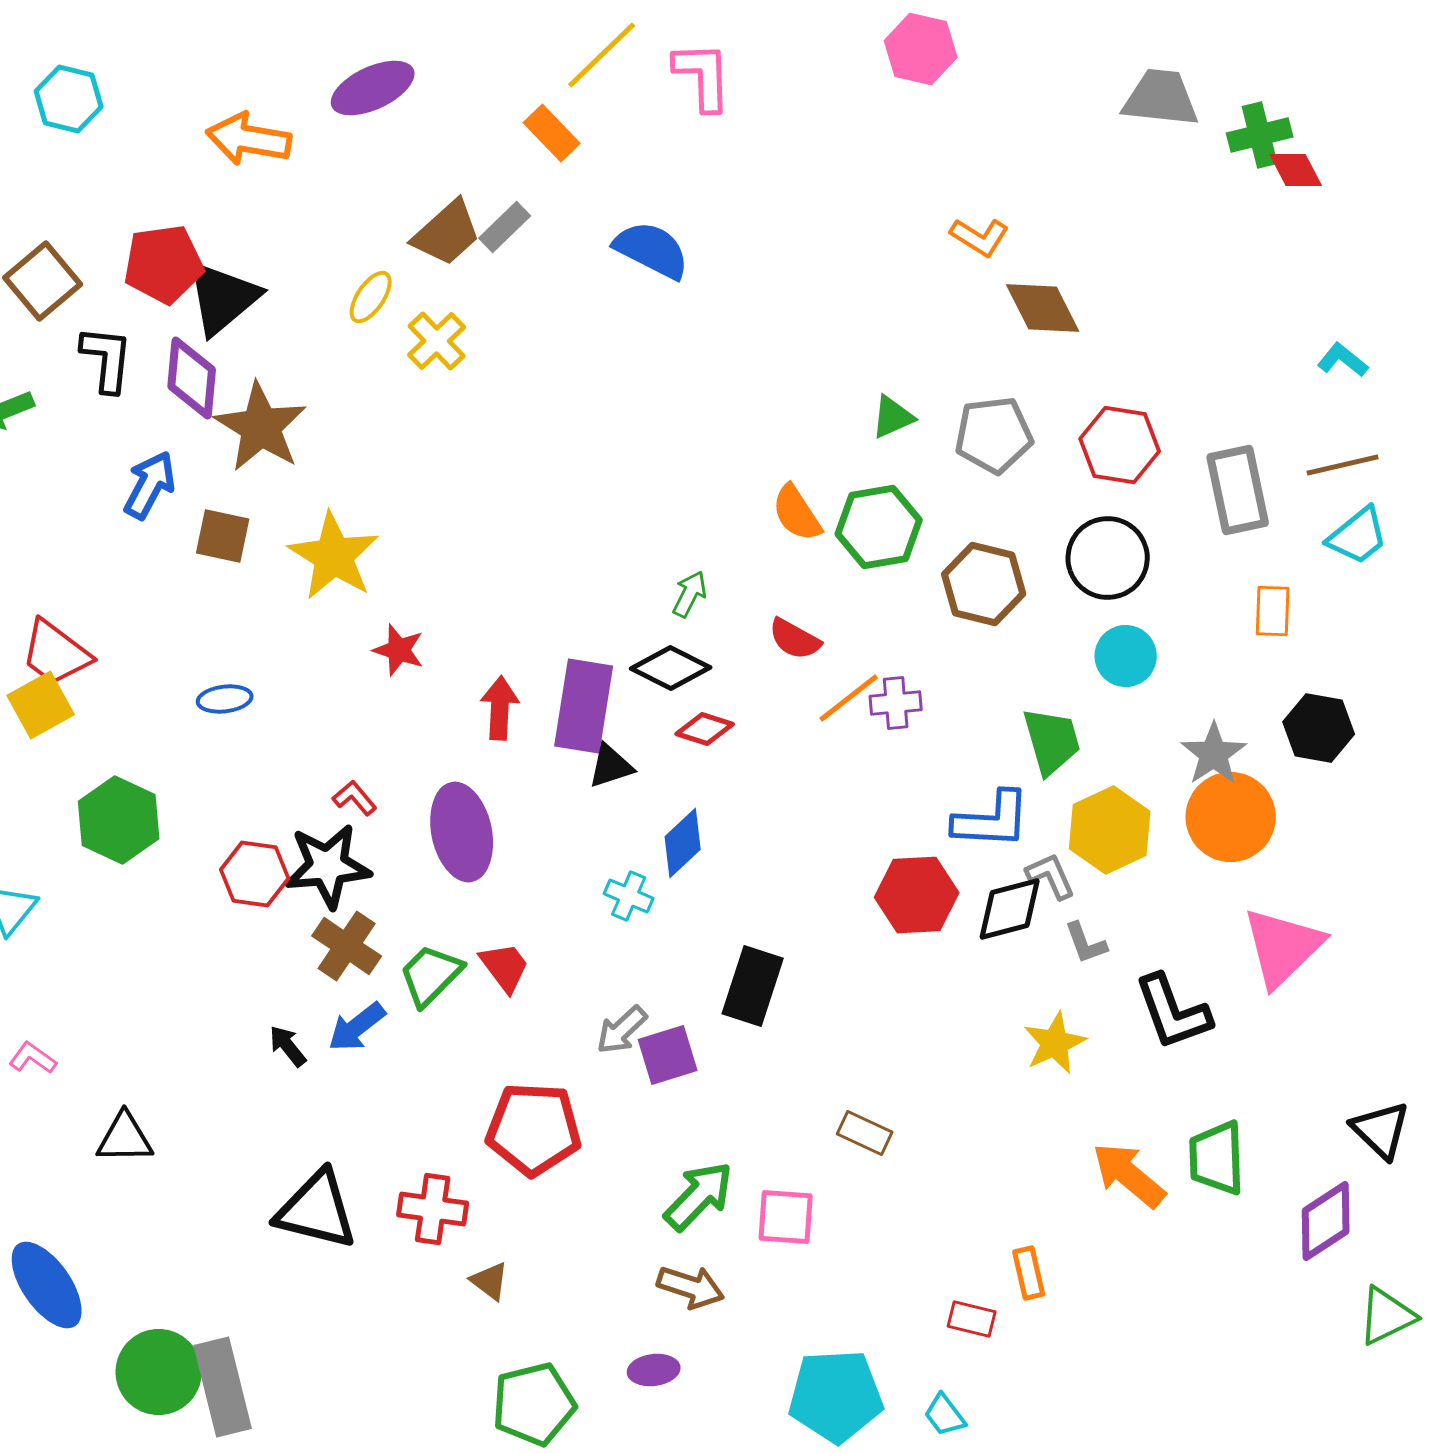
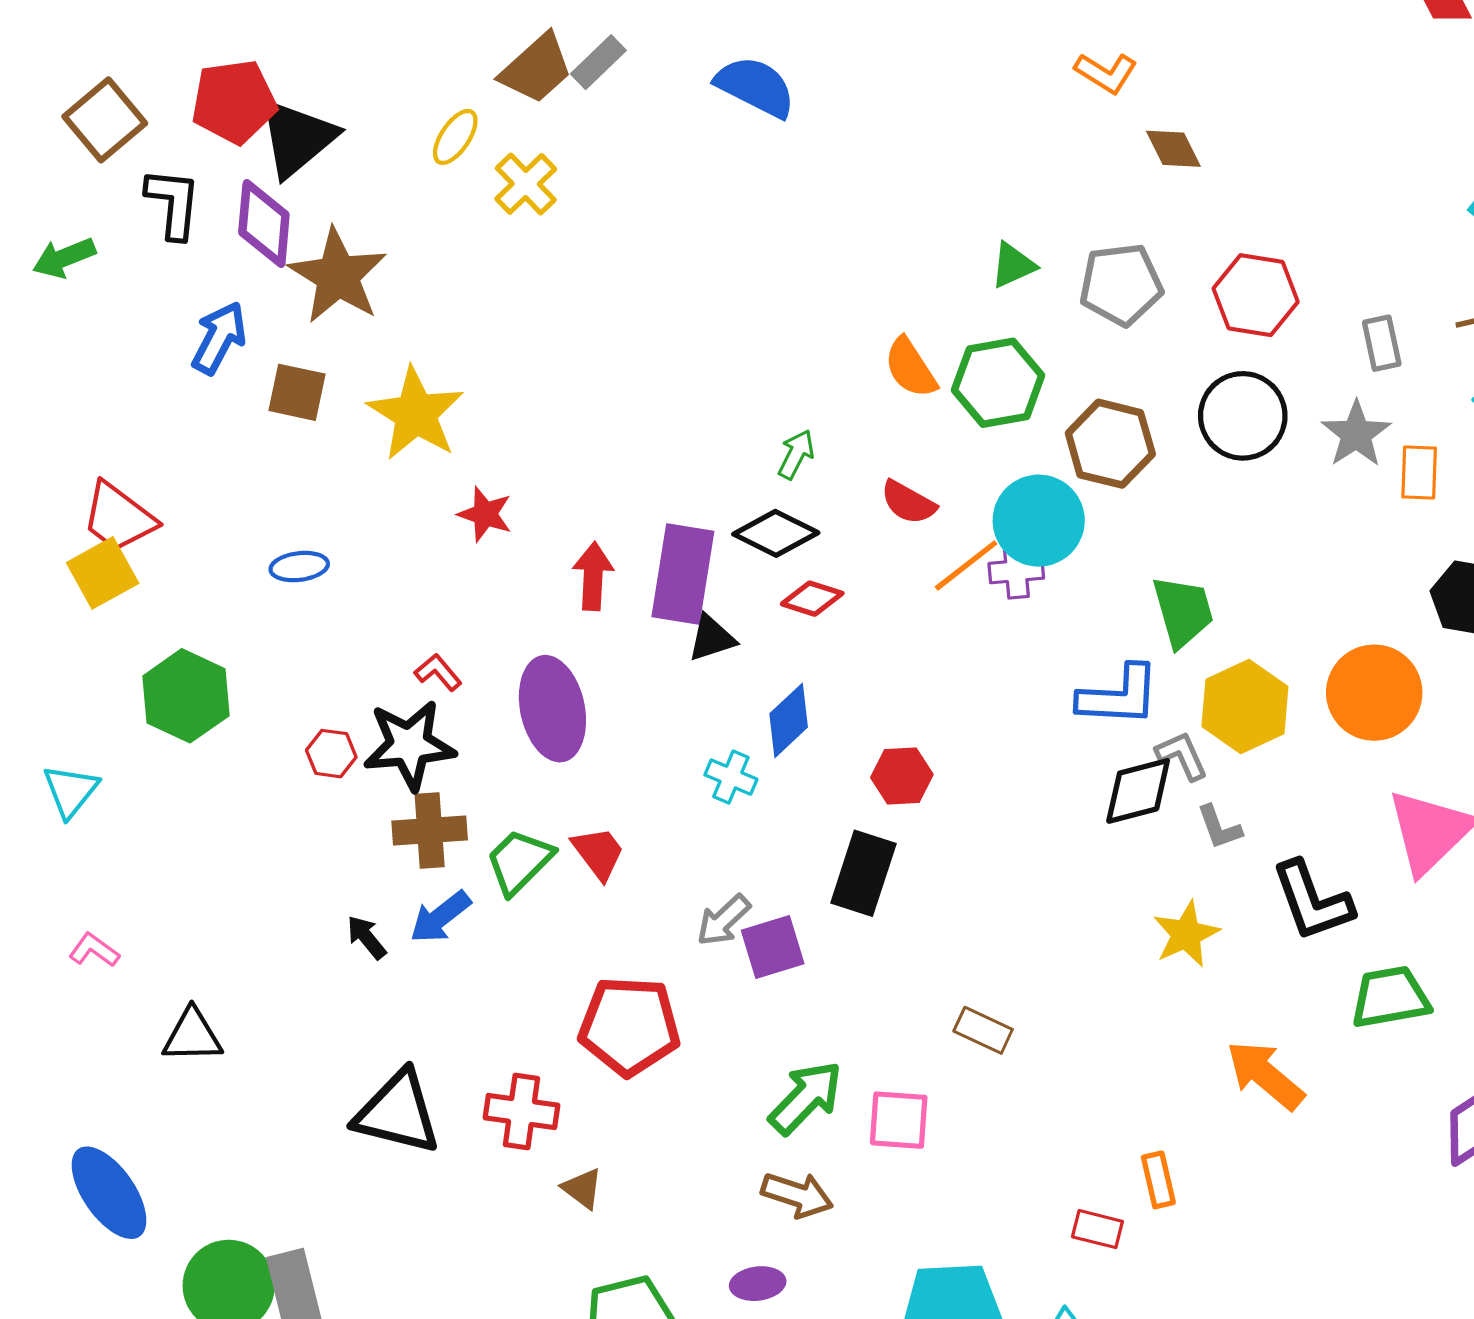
brown diamond: (1043, 308) -> (1173, 149), size x0.7
gray rectangle: (1238, 490) -> (1382, 343), size x0.6
cyan circle: (1126, 656) -> (1039, 521), moved, size x1.4
gray star: (1214, 754) -> (1356, 434), moved
red hexagon: (255, 874) -> (331, 754), size x0.7
red hexagon: (917, 895) -> (902, 776), moved, size x0.7
brown cross: (347, 946) -> (430, 830), turned -38
green trapezoid: (1217, 1158) -> (1390, 997), moved, turned 82

